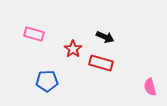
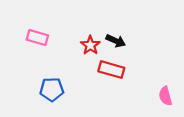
red star: (73, 49) -> (90, 45), moved

